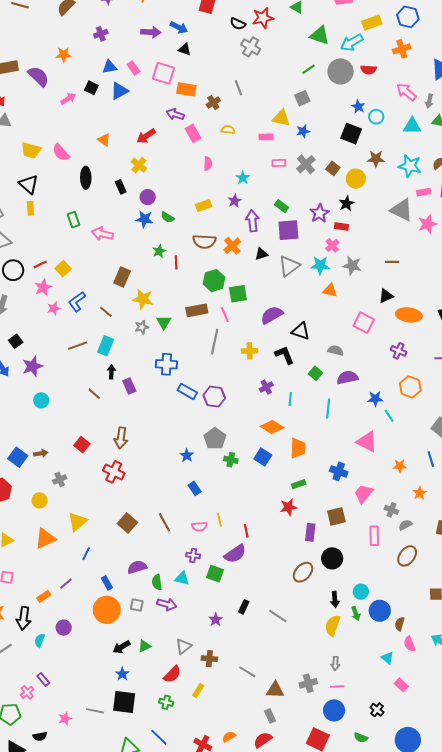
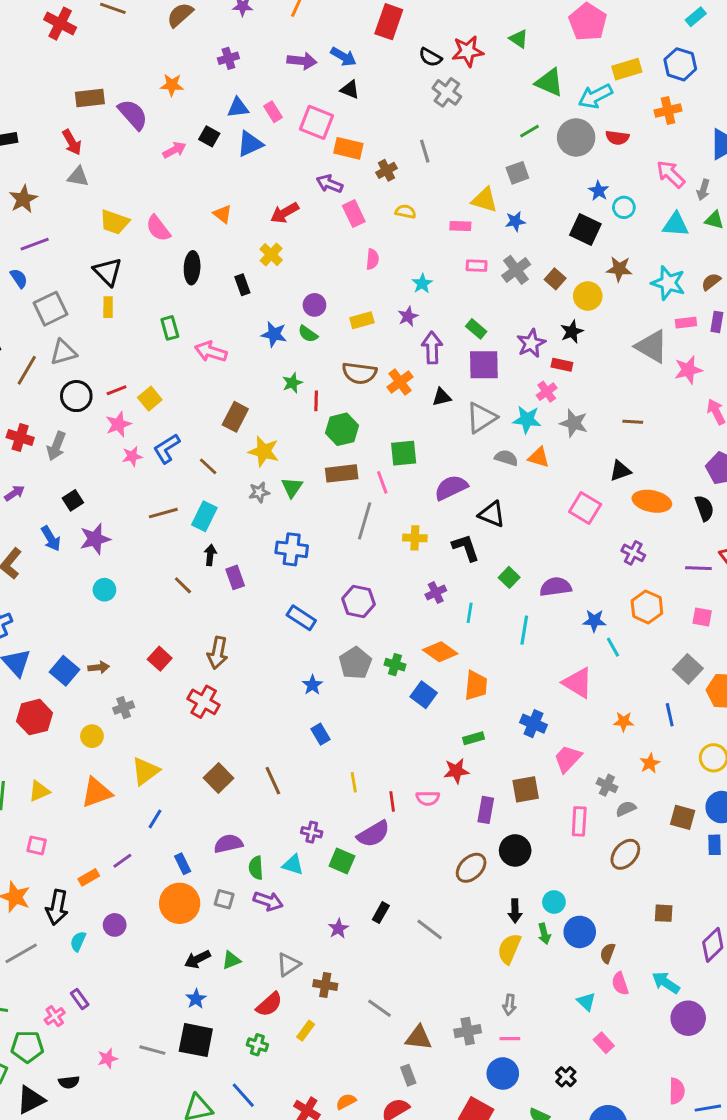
purple circle: (148, 197) -> (314, 305), moved
green hexagon: (214, 281) -> (342, 429), moved
gray semicircle: (336, 350) -> (506, 458), moved
blue rectangle: (187, 391) -> (301, 618), moved
green cross: (231, 460) -> (395, 665), moved
pink semicircle: (199, 526) -> (428, 798), moved

